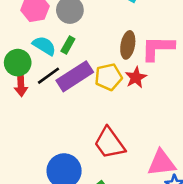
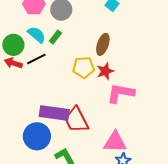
pink L-shape: (158, 48) -> (121, 93), moved
purple rectangle: (75, 76) -> (54, 113), moved, turned 32
red arrow: (21, 85) -> (13, 63), turned 102

